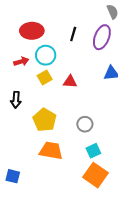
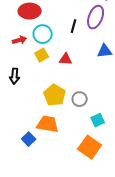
black line: (73, 34) -> (74, 26), moved
yellow pentagon: (45, 120) -> (55, 95), moved
cyan square: (93, 151) -> (98, 120), moved
blue square: (13, 176) -> (29, 139), moved, turned 32

